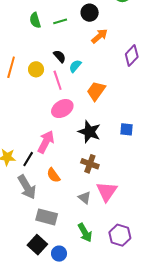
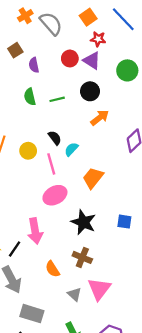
pink arrow: (46, 142) -> (35, 231), turned 140
orange semicircle: (53, 175) -> (53, 269), moved

